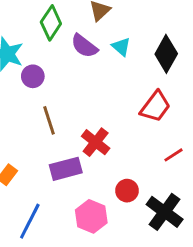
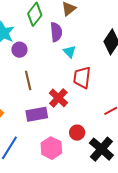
purple semicircle: (84, 46) -> (56, 32), turned -138
cyan triangle: (121, 47) -> (70, 52), moved
red trapezoid: (155, 107) -> (82, 77), moved, turned 145

